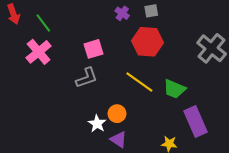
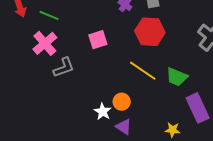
green line: (43, 23) -> (49, 15), turned -30
gray L-shape: (87, 78) -> (64, 67), moved

